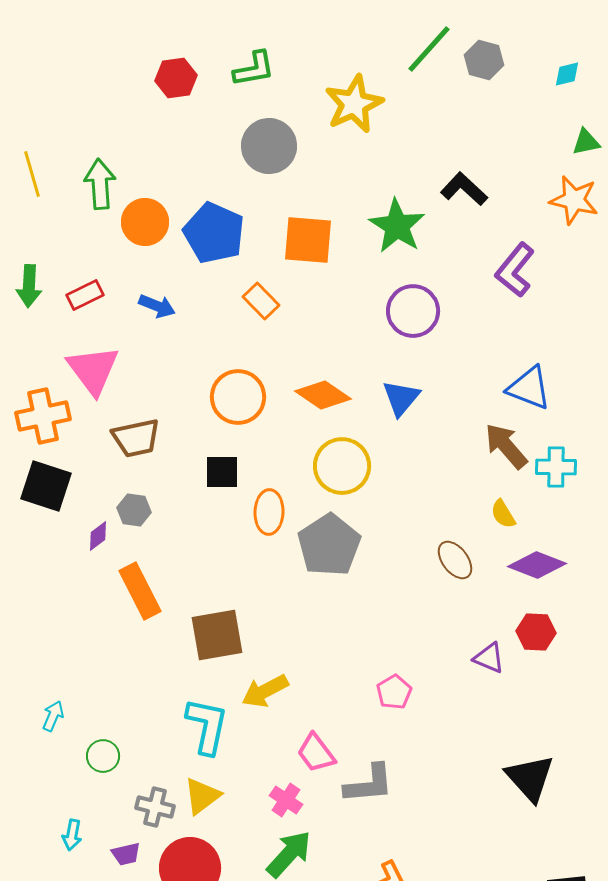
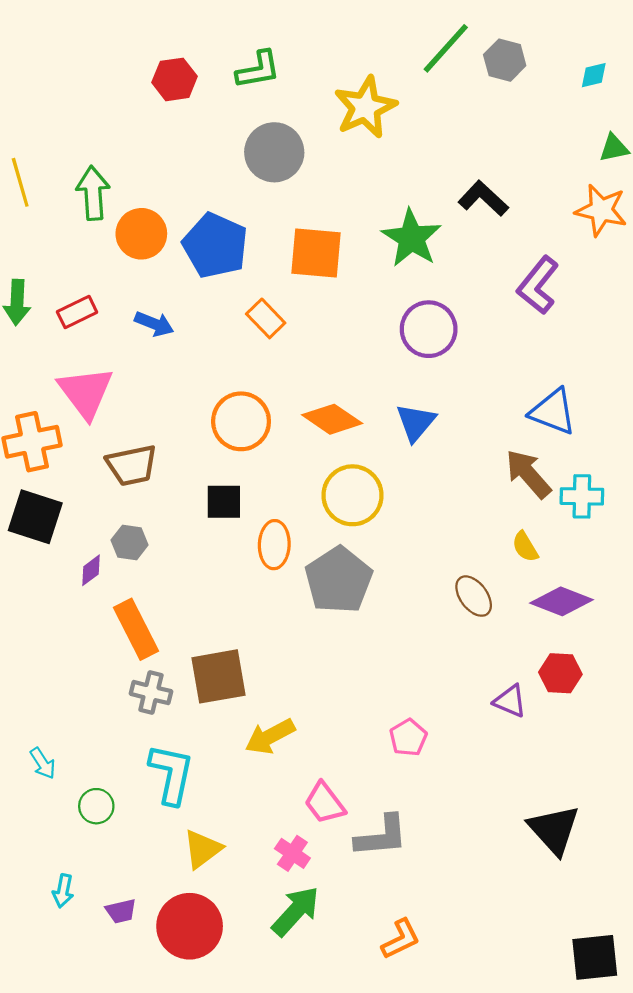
cyan arrow: (53, 716) -> (43, 763), turned 124
cyan L-shape: (207, 726) -> (171, 774), moved
gray cross: (155, 807) -> (151, 693), moved

